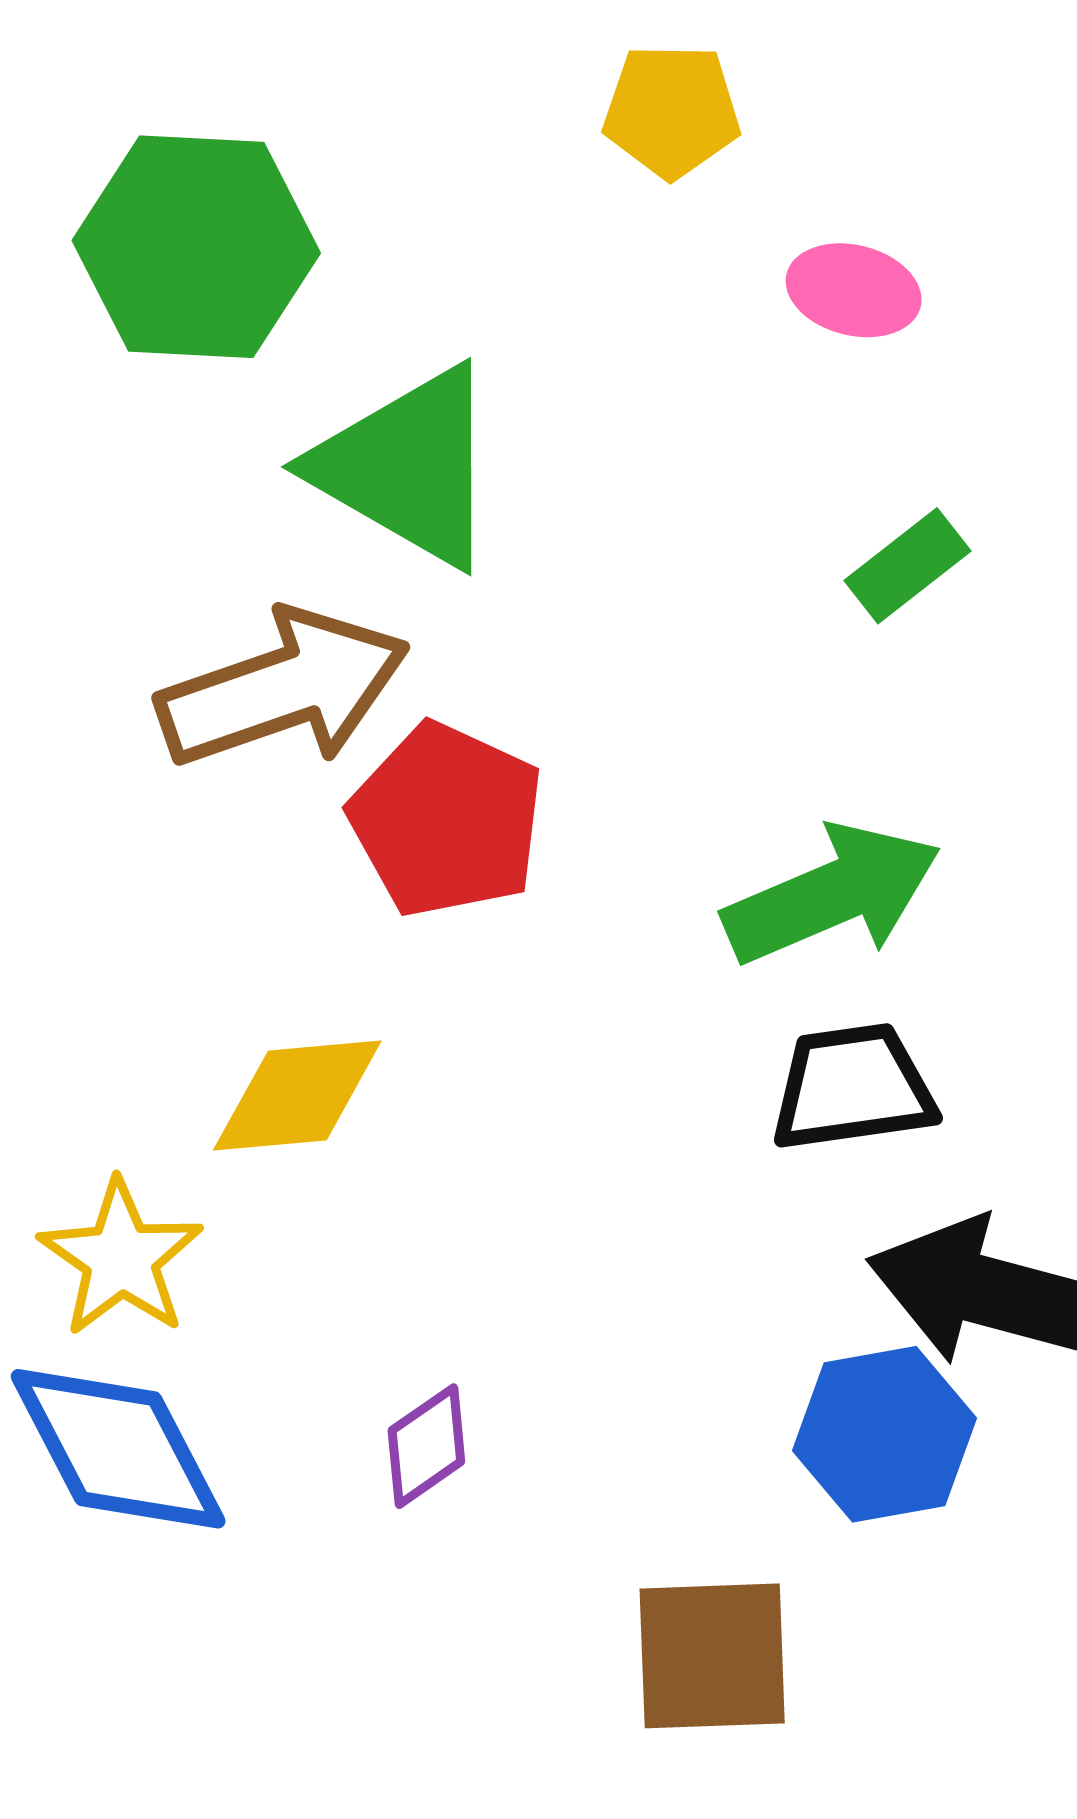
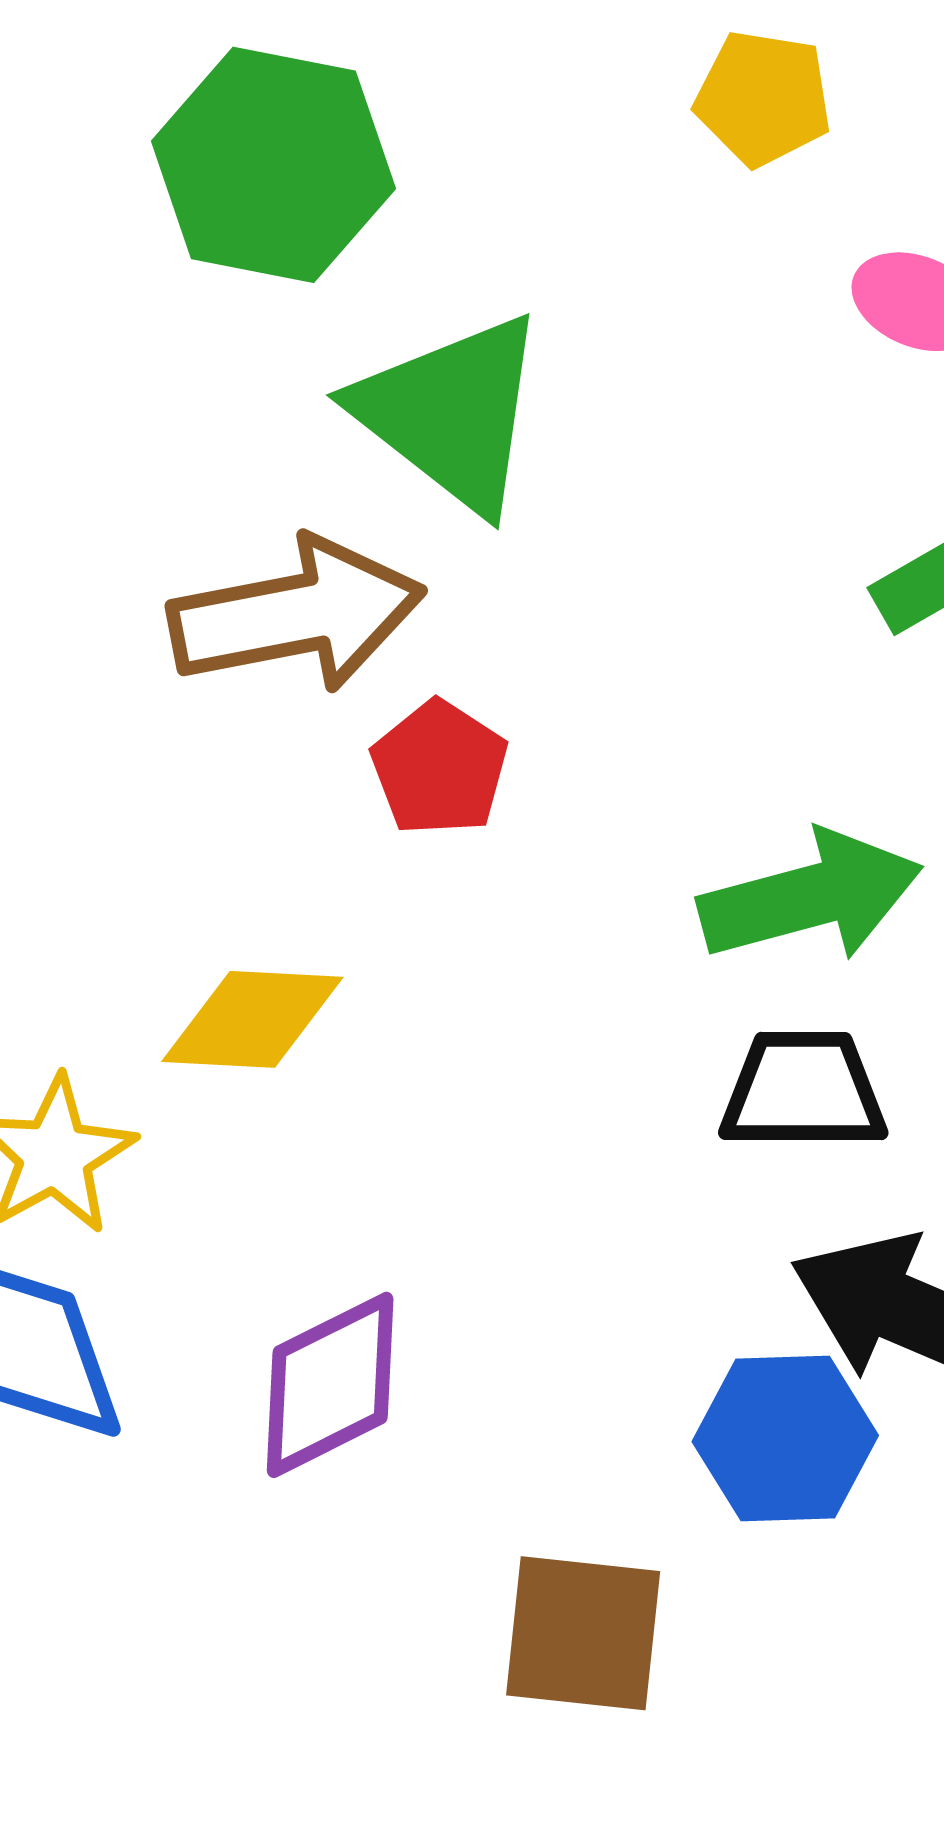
red pentagon: (447, 820) -> (439, 768), size x0.7
purple diamond: (426, 1446) -> (330, 1385), size x1.6

